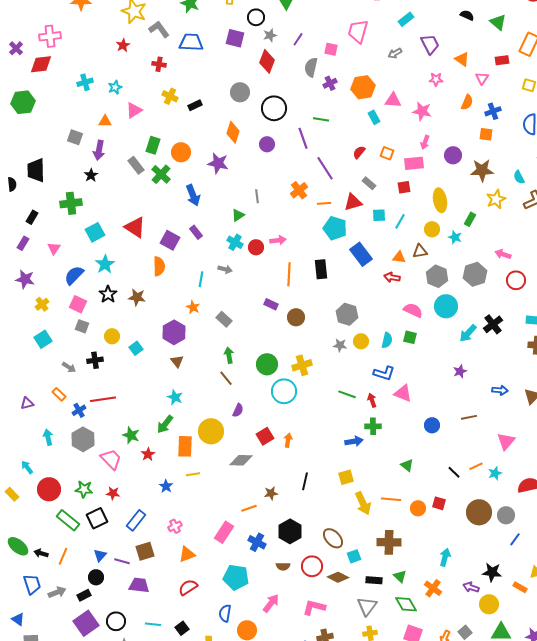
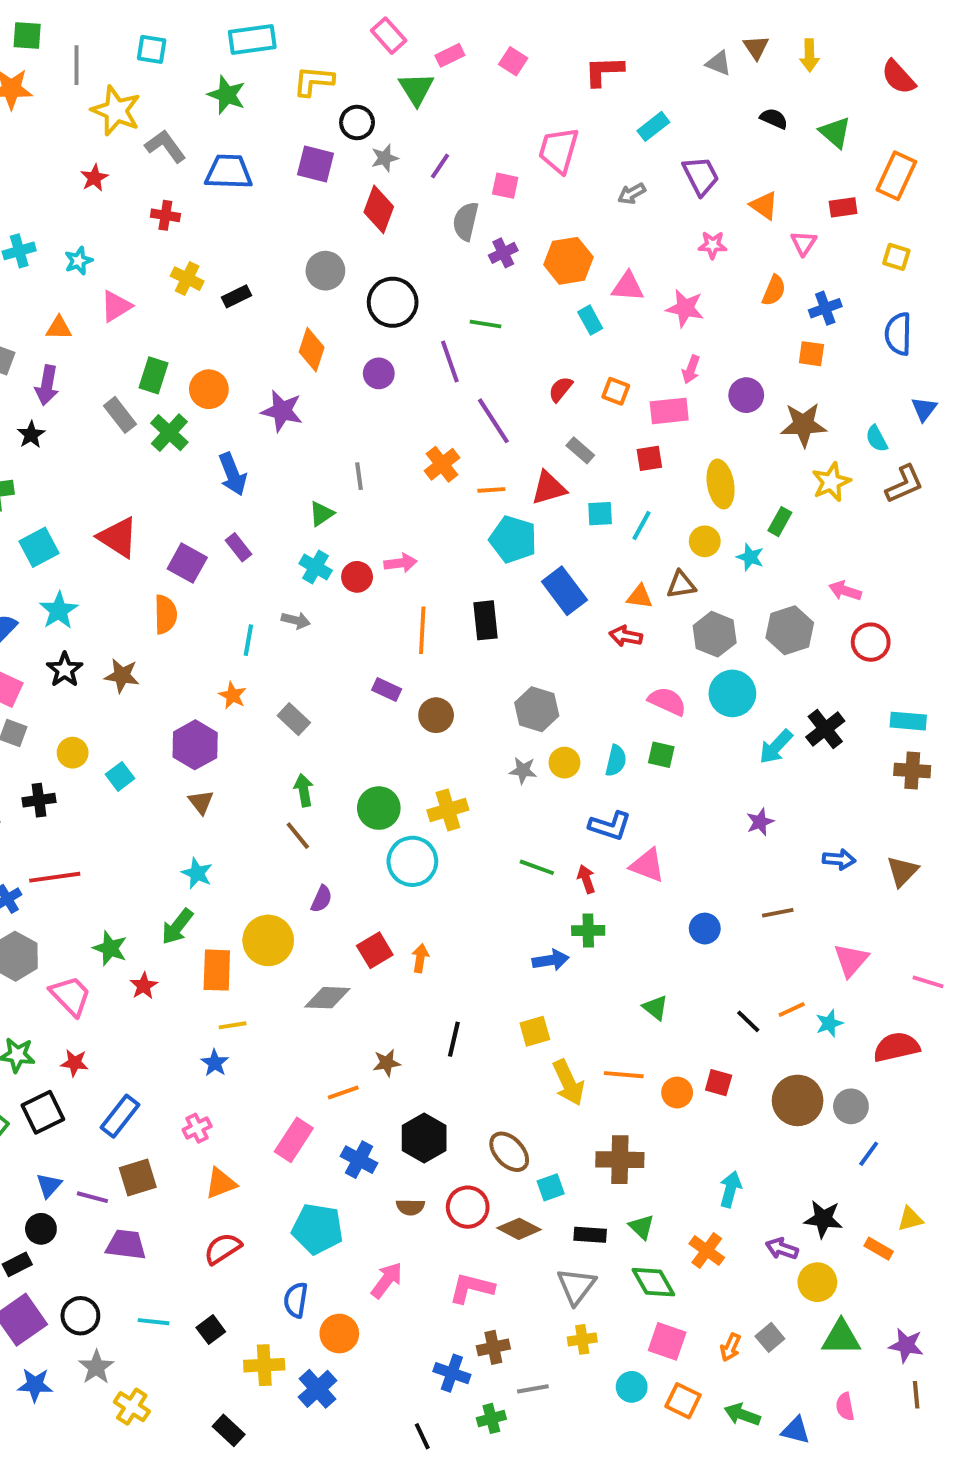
blue star: (166, 486) -> (215, 1063), moved

